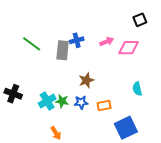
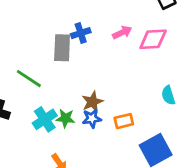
green line: (32, 44) -> (29, 79), moved
brown star: (86, 80) -> (92, 102), moved

